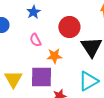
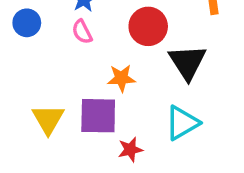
pink semicircle: (35, 40) -> (82, 32), moved

